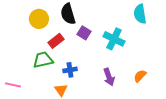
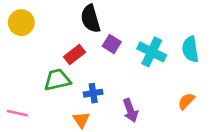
cyan semicircle: (140, 14) -> (190, 49), moved
yellow circle: (39, 19) -> (21, 23), moved
purple arrow: (109, 77) -> (130, 110), moved

